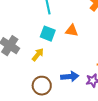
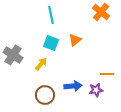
orange triangle: (72, 31) -> (75, 40), turned -48

